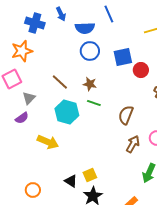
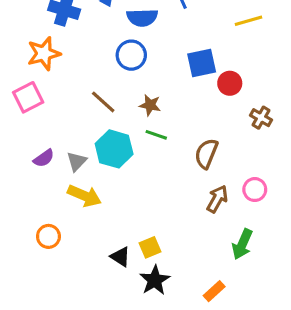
blue circle: (90, 51) -> (131, 55), moved
gray triangle: (29, 98) -> (77, 161), moved
orange circle: (33, 190) -> (48, 236), moved

